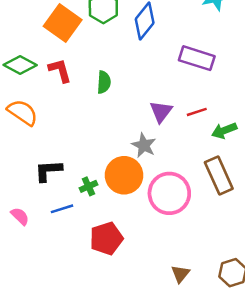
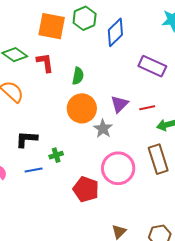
orange square: (63, 23) -> (52, 26), turned -32
orange circle: (124, 175) -> (82, 108), moved
red pentagon: (106, 238) -> (86, 189), moved, turned 30

